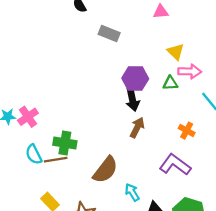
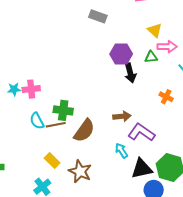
black arrow: (132, 100) -> (130, 73), moved
pink cross: (28, 117) -> (31, 89), turned 30
brown arrow: (137, 128) -> (122, 116), moved, turned 60
purple L-shape: (175, 165) -> (141, 132), moved
brown semicircle: (105, 170) -> (84, 131), moved

